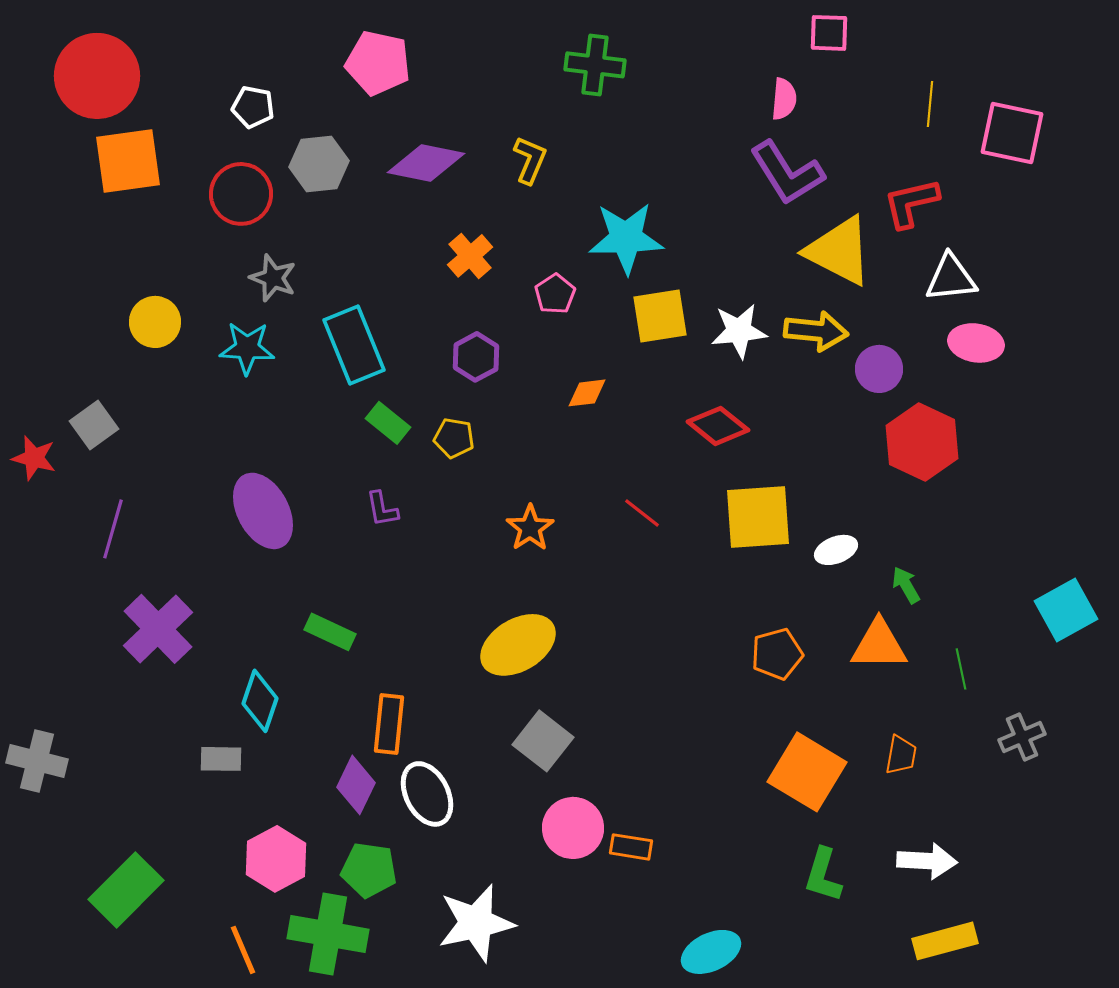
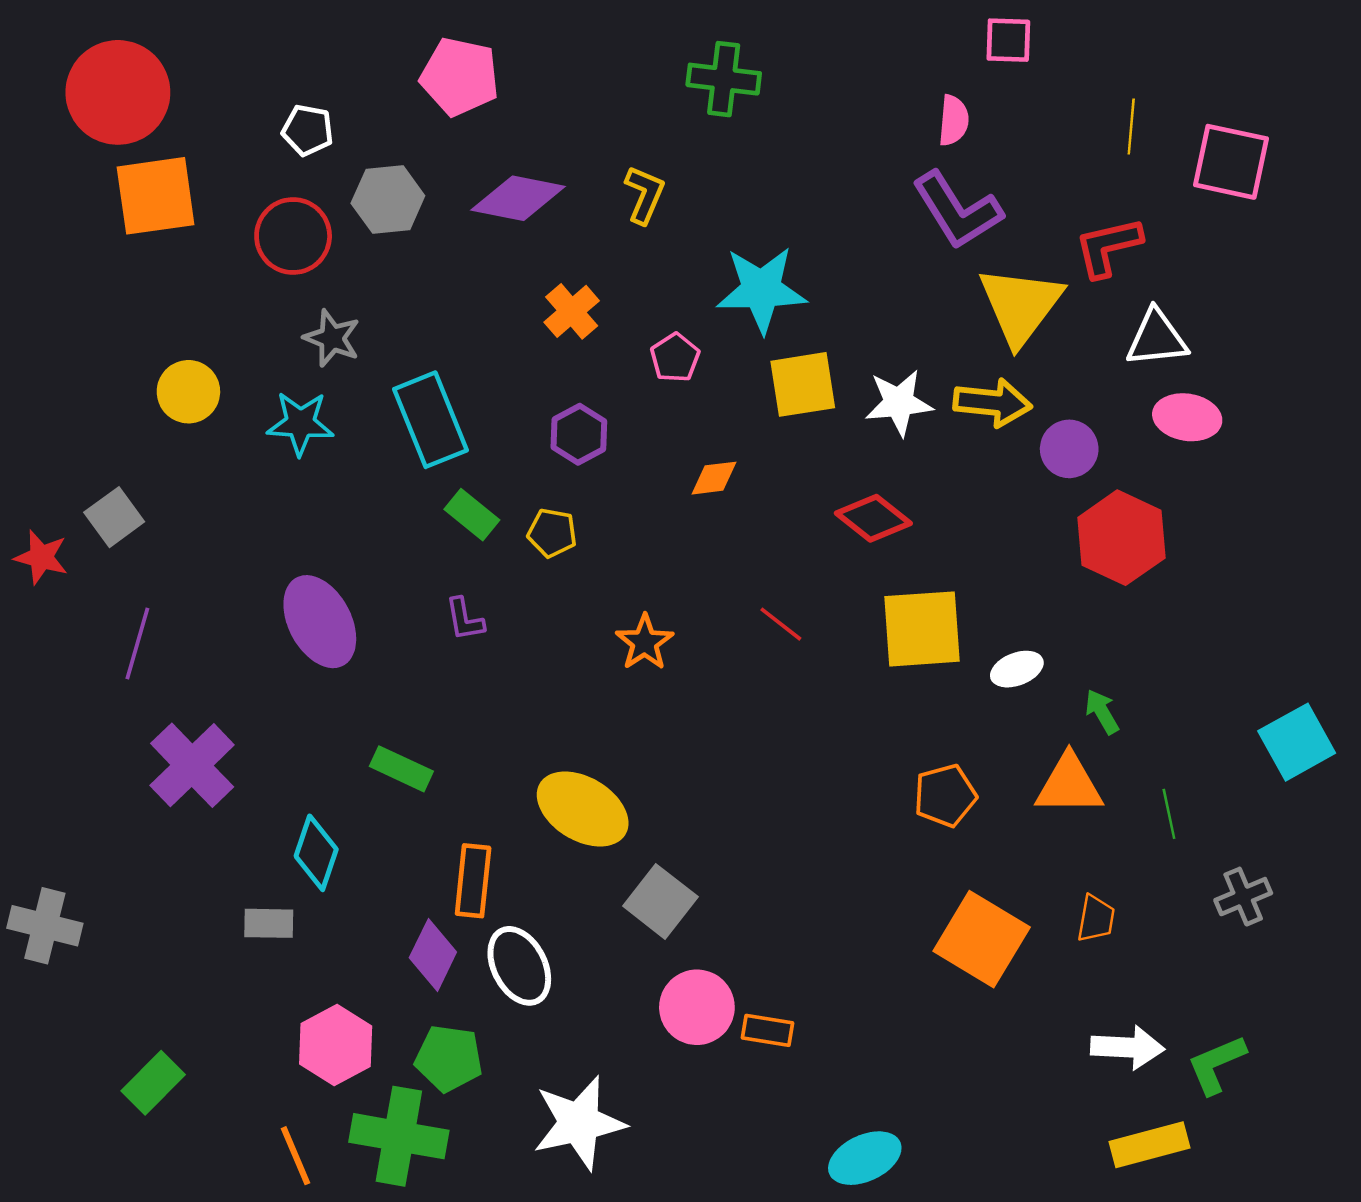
yellow triangle: (839, 251) -> (1021, 305), turned 40
yellow ellipse: (518, 645) -> (583, 809), moved, turned 62
green L-shape: (823, 875) -> (1216, 1064), moved, turned 50
green rectangle: (126, 890) -> (153, 1083), size x0.7

